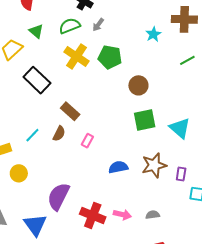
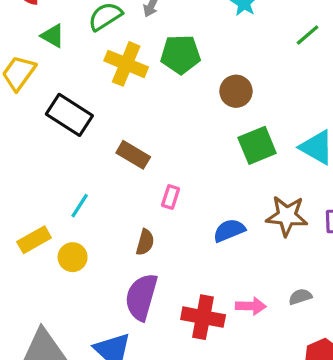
brown semicircle: (59, 134) -> (145, 242), moved
brown star: (154, 165) -> (287, 216), turned 30
yellow circle: (19, 173) -> (73, 257), moved

